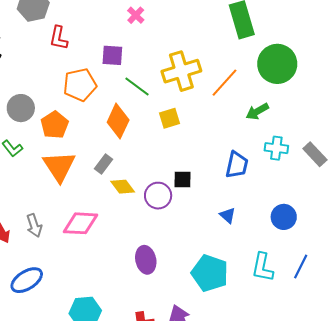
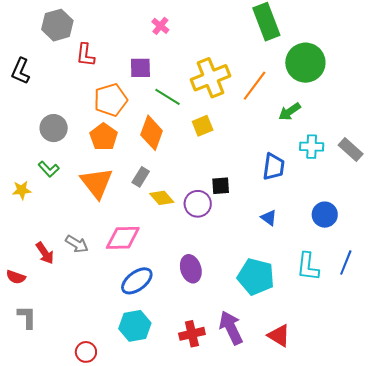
orange pentagon: (55, 125) -> (104, 137), moved
gray arrow: (34, 226) -> (77, 244), turned -35
blue ellipse: (27, 280) -> (137, 281), moved

